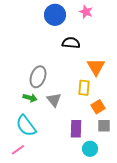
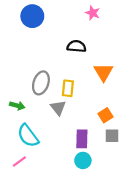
blue circle: (55, 15) -> (32, 16), moved
yellow rectangle: (84, 88) -> (68, 88), moved
green arrow: (30, 98) -> (17, 106), moved
cyan circle: (90, 149) -> (83, 160), moved

